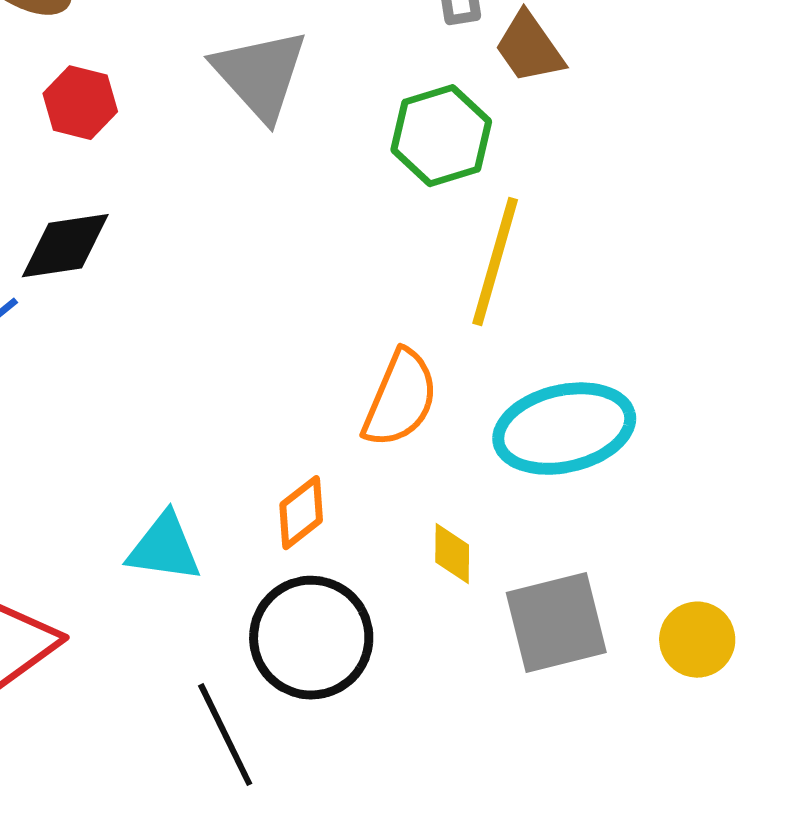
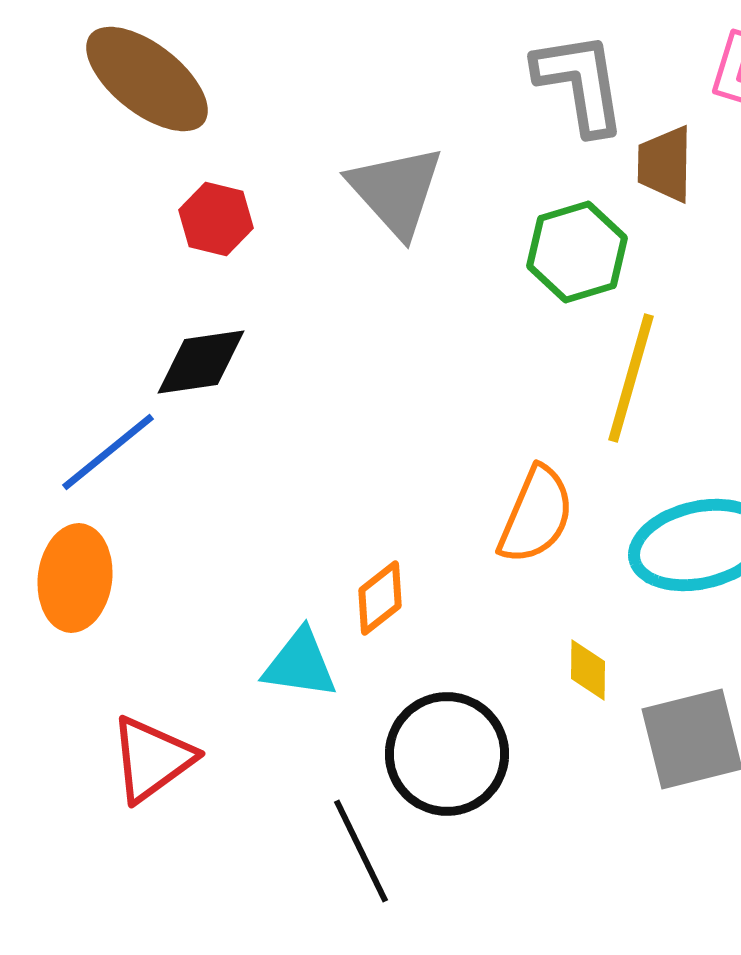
brown trapezoid: (529, 48) -> (665, 164), turned 36
orange diamond: (301, 513) -> (380, 598), moved

